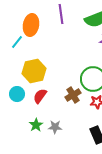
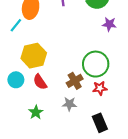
red semicircle: (40, 96) -> (40, 82), turned -70
gray star: (55, 127) -> (69, 104), moved

